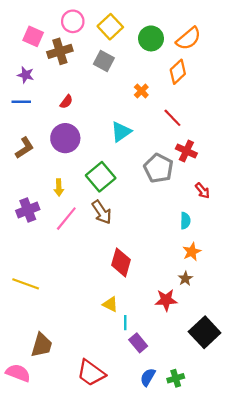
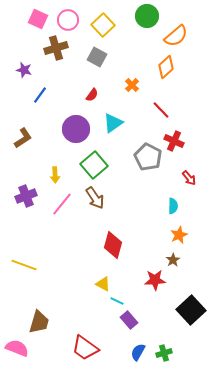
pink square: (33, 36) -> (38, 19), moved
green circle: (151, 38) -> (147, 16), moved
blue line: (21, 102) -> (40, 95), moved, turned -54
red semicircle: (66, 102) -> (92, 95), moved
purple circle: (65, 138) -> (76, 129), moved
cyan line: (125, 323) -> (117, 301), turned -64

